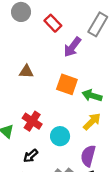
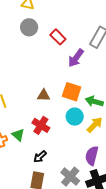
brown triangle: (26, 72) -> (44, 95), moved
cyan circle: (60, 136) -> (75, 117), moved

